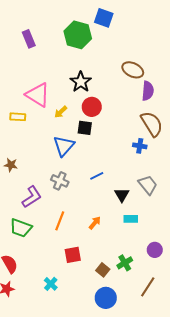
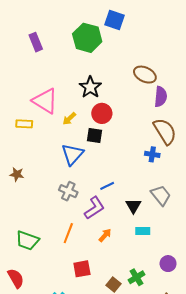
purple L-shape: (32, 197) -> (95, 208), moved

